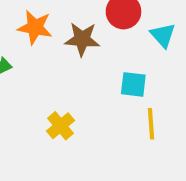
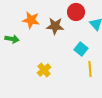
cyan square: (133, 84) -> (81, 49), turned 32

